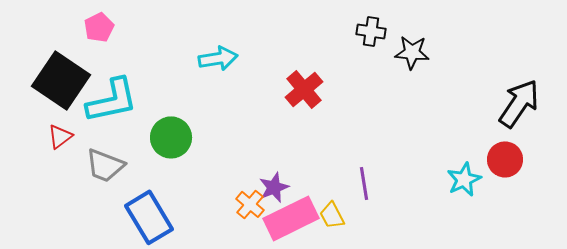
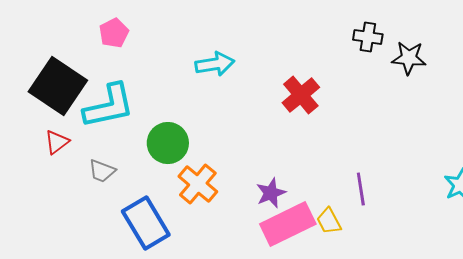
pink pentagon: (99, 27) -> (114, 33), moved
gray trapezoid: (105, 165) -> (102, 171), size x0.7
orange cross: (250, 204) -> (198, 184), moved, size x1.4

